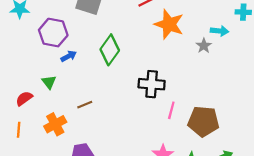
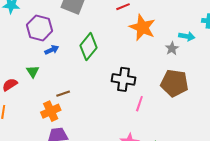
brown pentagon: (203, 121) -> (174, 83), moved
orange cross: (55, 124) -> (51, 111), moved

